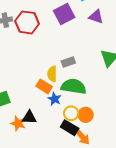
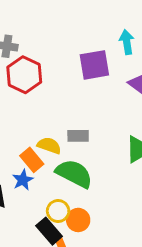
red hexagon: (27, 22) -> (24, 75), moved
yellow semicircle: (52, 74) -> (49, 146), turned 91
blue star: (54, 99) -> (23, 180), moved

